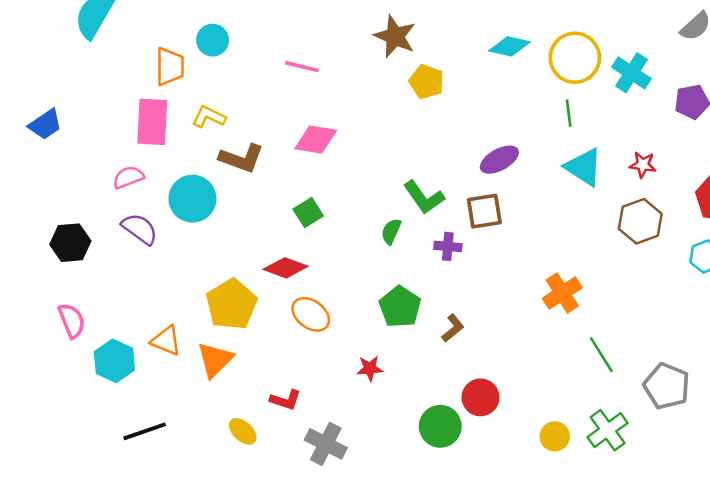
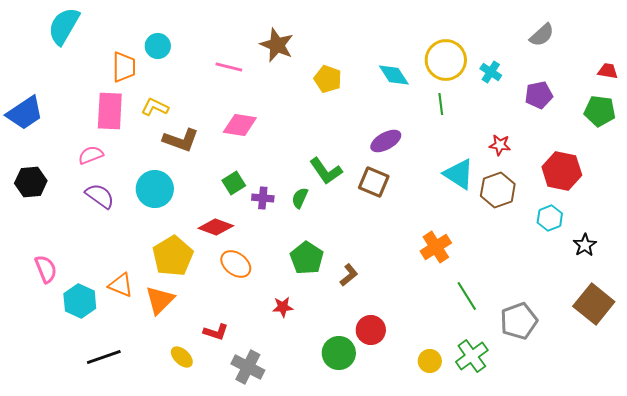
brown star: (395, 36) -> (277, 45), moved
cyan diamond: (509, 46) -> (394, 75), moved, turned 44
cyan cross: (631, 73) -> (491, 72), size x0.7
blue trapezoid: (45, 124) -> (25, 113), size x1.4
cyan triangle: (584, 167) -> (459, 174), moved
cyan circle: (192, 199) -> (155, 189), moved
brown square: (484, 211) -> (374, 182), turned 32
black hexagon: (70, 243) -> (31, 182), moved
purple cross: (448, 246) -> (263, 198), moved
gray pentagon: (667, 386) -> (519, 321), turned 30

